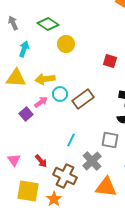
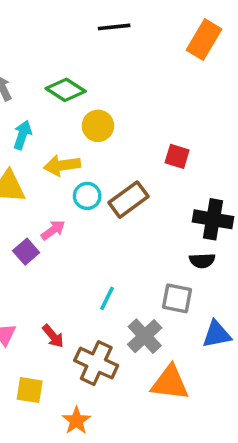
yellow arrow: (45, 79) -> (62, 165), moved
cyan circle: (60, 94) -> (87, 196), moved
brown rectangle: (83, 99) -> (129, 200), moved
yellow square: (28, 191) -> (30, 390), size x0.7
orange star: (54, 199) -> (76, 421), moved

